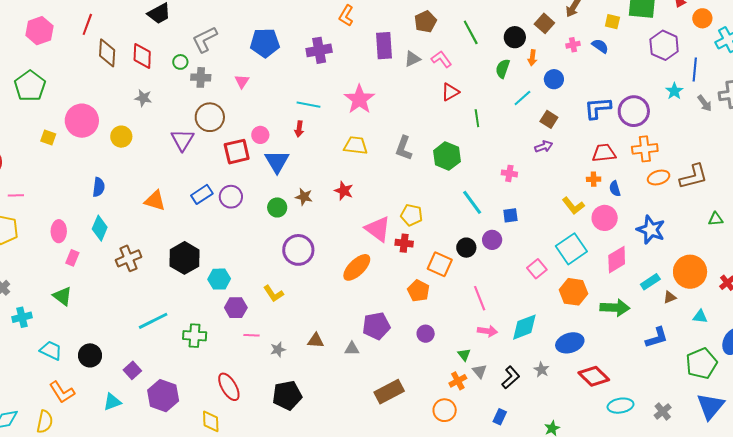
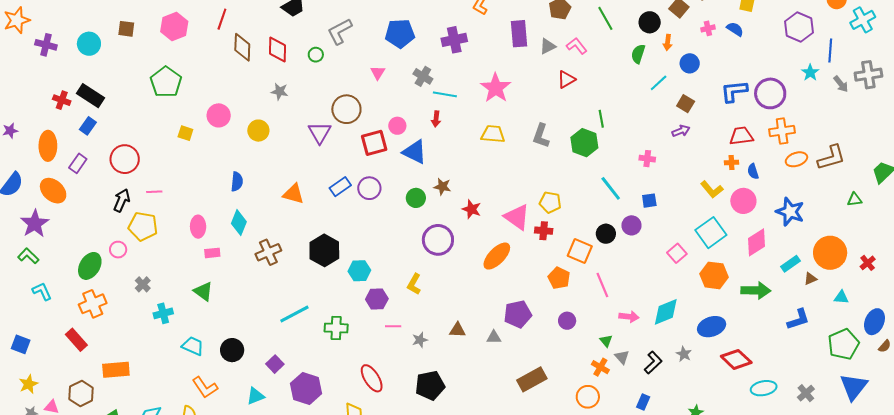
gray cross: (201, 77) -> (423, 76), moved, turned 30
red triangle: (450, 92) -> (566, 79), moved
green line: (477, 118) -> (601, 119), moved
pink circle: (82, 121) -> (219, 115), size x0.7
blue triangle: (277, 161) -> (415, 152), turned -32
red star: (344, 191) -> (472, 209), moved
pink rectangle: (72, 258) -> (212, 253), turned 63
yellow L-shape: (273, 294) -> (414, 284), turned 65
pink line: (480, 298) -> (602, 285), moved
orange cross: (458, 381) -> (600, 367), turned -30

